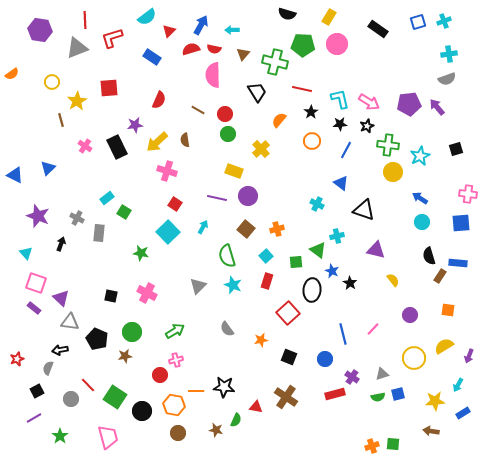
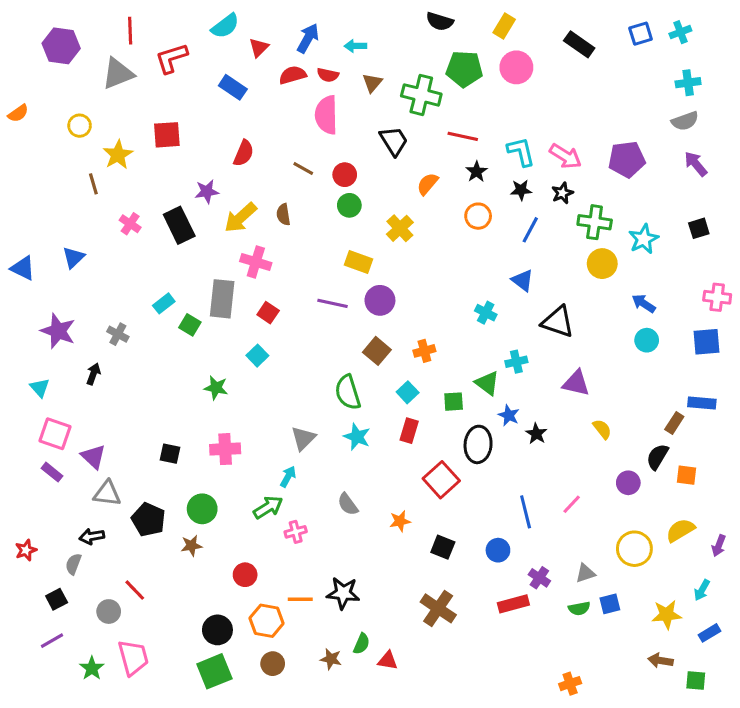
purple arrow: (437, 107) -> (696, 164), moved
cyan arrow: (203, 227) -> (288, 477), moved
cyan square: (168, 232) -> (257, 356), size x0.6
gray rectangle: (99, 233) -> (222, 299), moved, size x1.4
black semicircle: (429, 256) -> (657, 457), moved, turned 48
pink cross: (147, 293) -> (225, 449), turned -30
pink cross: (176, 360) -> (296, 532), moved
green square: (115, 397) -> (214, 671), moved, turned 35
red triangle: (256, 407) -> (388, 661), moved
pink trapezoid: (108, 437) -> (133, 657), moved
green square: (393, 444) -> (696, 680), moved

